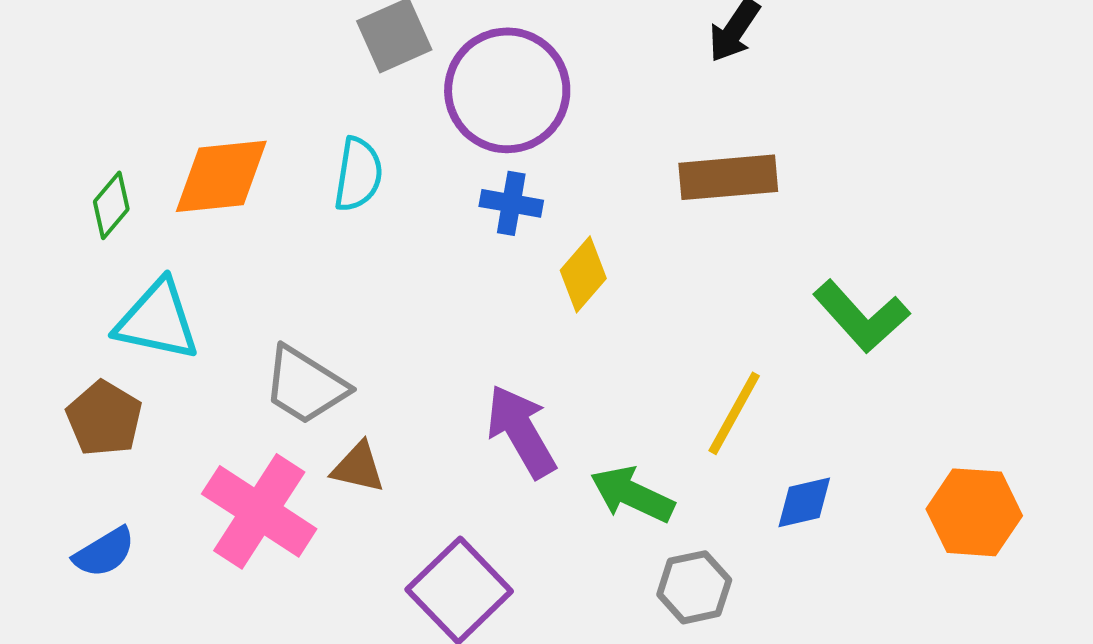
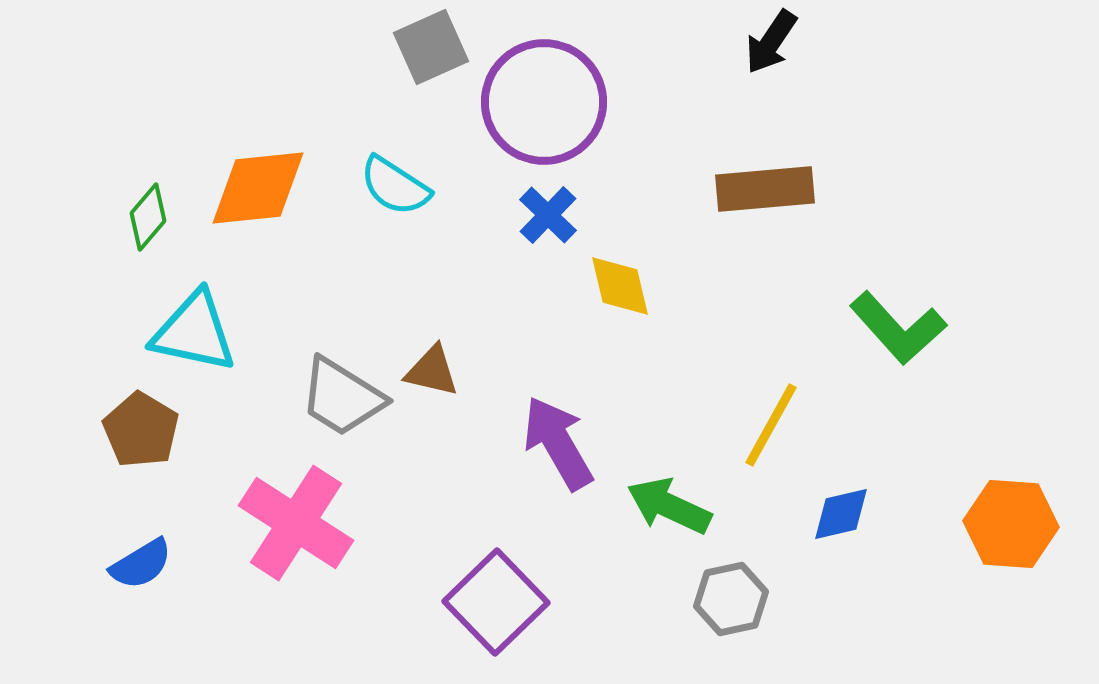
cyan semicircle: (358, 174) -> (395, 186), turned 114
blue cross: (511, 203) -> (548, 215), turned 34
yellow diamond: (583, 274) -> (620, 286), turned -54
brown triangle: (358, 467) -> (432, 371), moved

